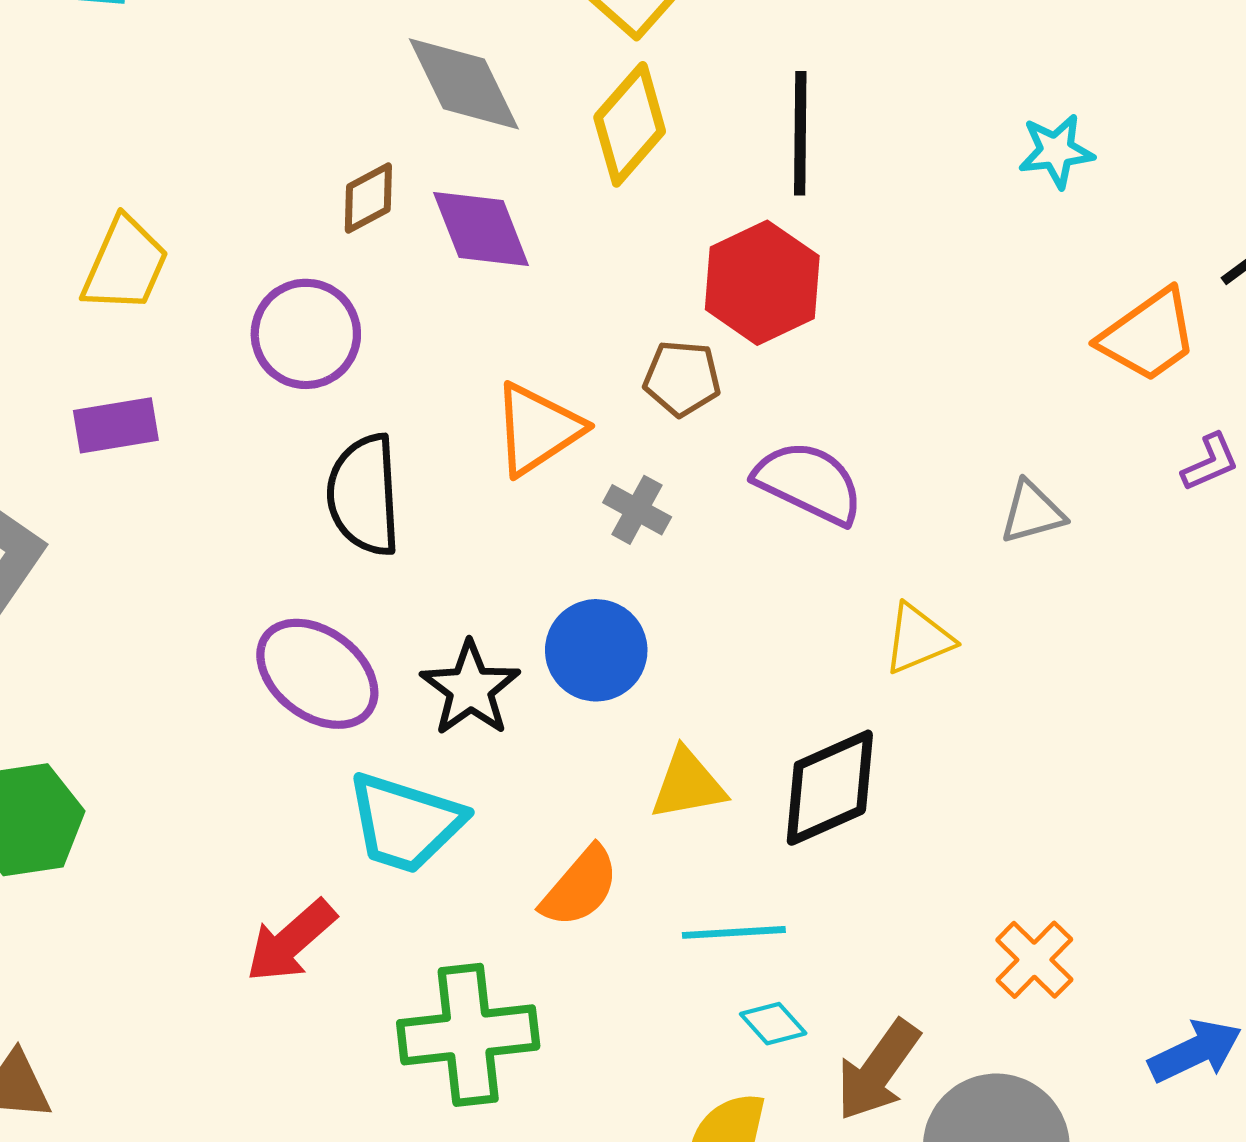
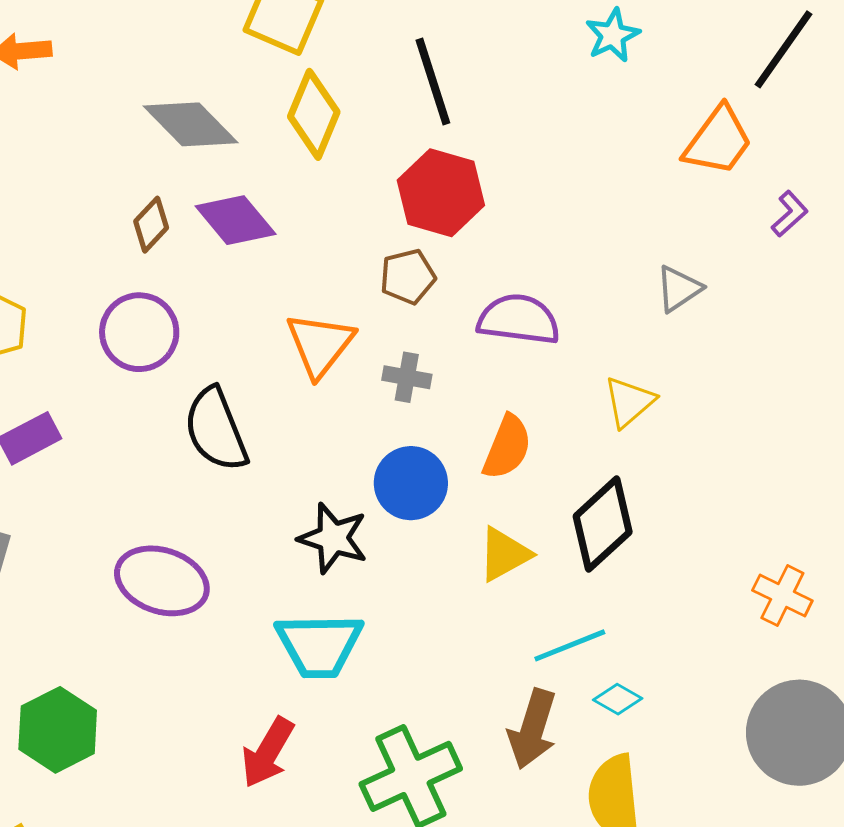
purple ellipse: (317, 674) -> (162, 581), moved
orange semicircle: (580, 887) -> (507, 447), moved
brown arrow: (878, 1070) -> (533, 729), moved

